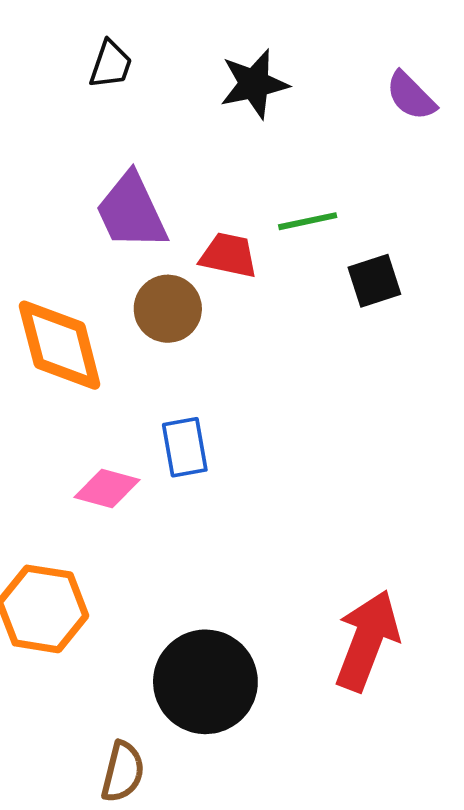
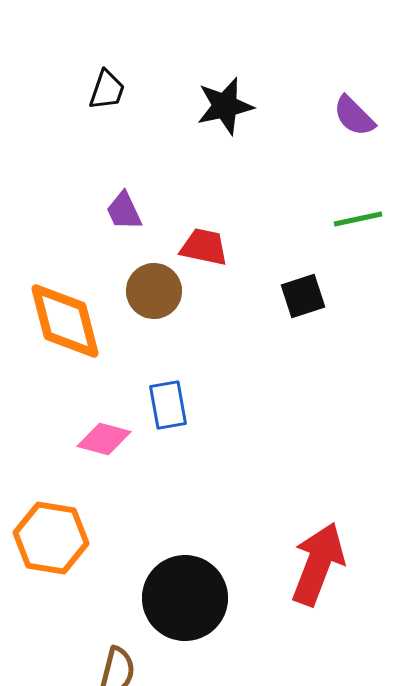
purple trapezoid: (131, 211) -> (124, 211), size x0.6
green line: (308, 221) -> (358, 219), moved
black square: (374, 281) -> (303, 296), moved

